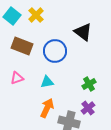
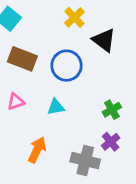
yellow cross: (36, 15) -> (75, 17), moved
orange arrow: (47, 108) -> (37, 150), moved

